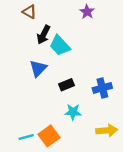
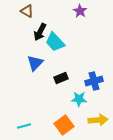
cyan star: (73, 112) -> (79, 99), moved
orange square: (49, 136) -> (64, 125), moved

